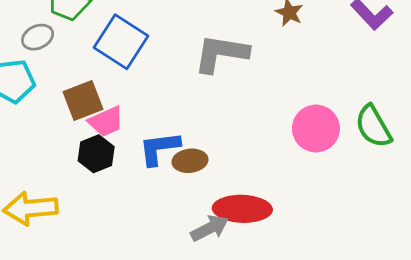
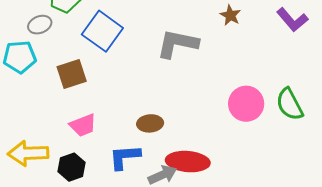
pink trapezoid: (106, 121) -> (83, 125), moved
blue L-shape: (159, 148) -> (125, 157), moved
black hexagon: (96, 154) -> (72, 167), moved

